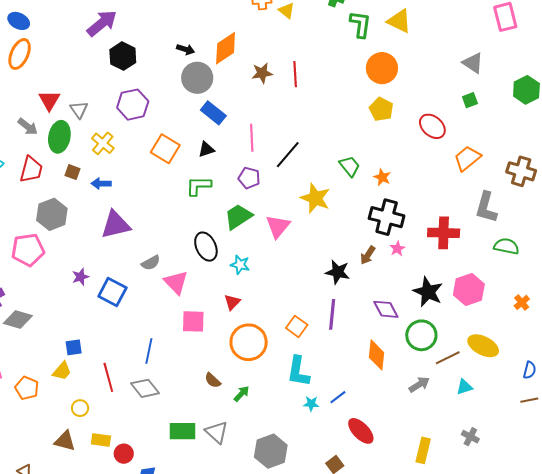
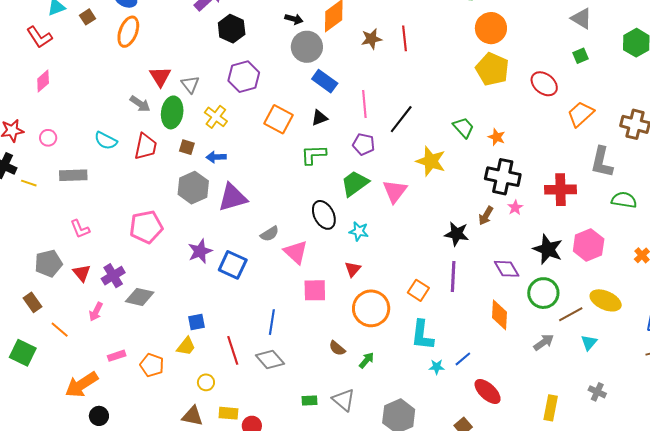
yellow pentagon: (381, 109) -> (492, 69), size x1.4
gray hexagon: (52, 214) -> (193, 188), moved
purple star: (80, 277) -> (200, 251), size x1.4
cyan triangle: (464, 387) -> (589, 342), turned -30
green rectangle: (183, 431) -> (310, 400), size x0.6

